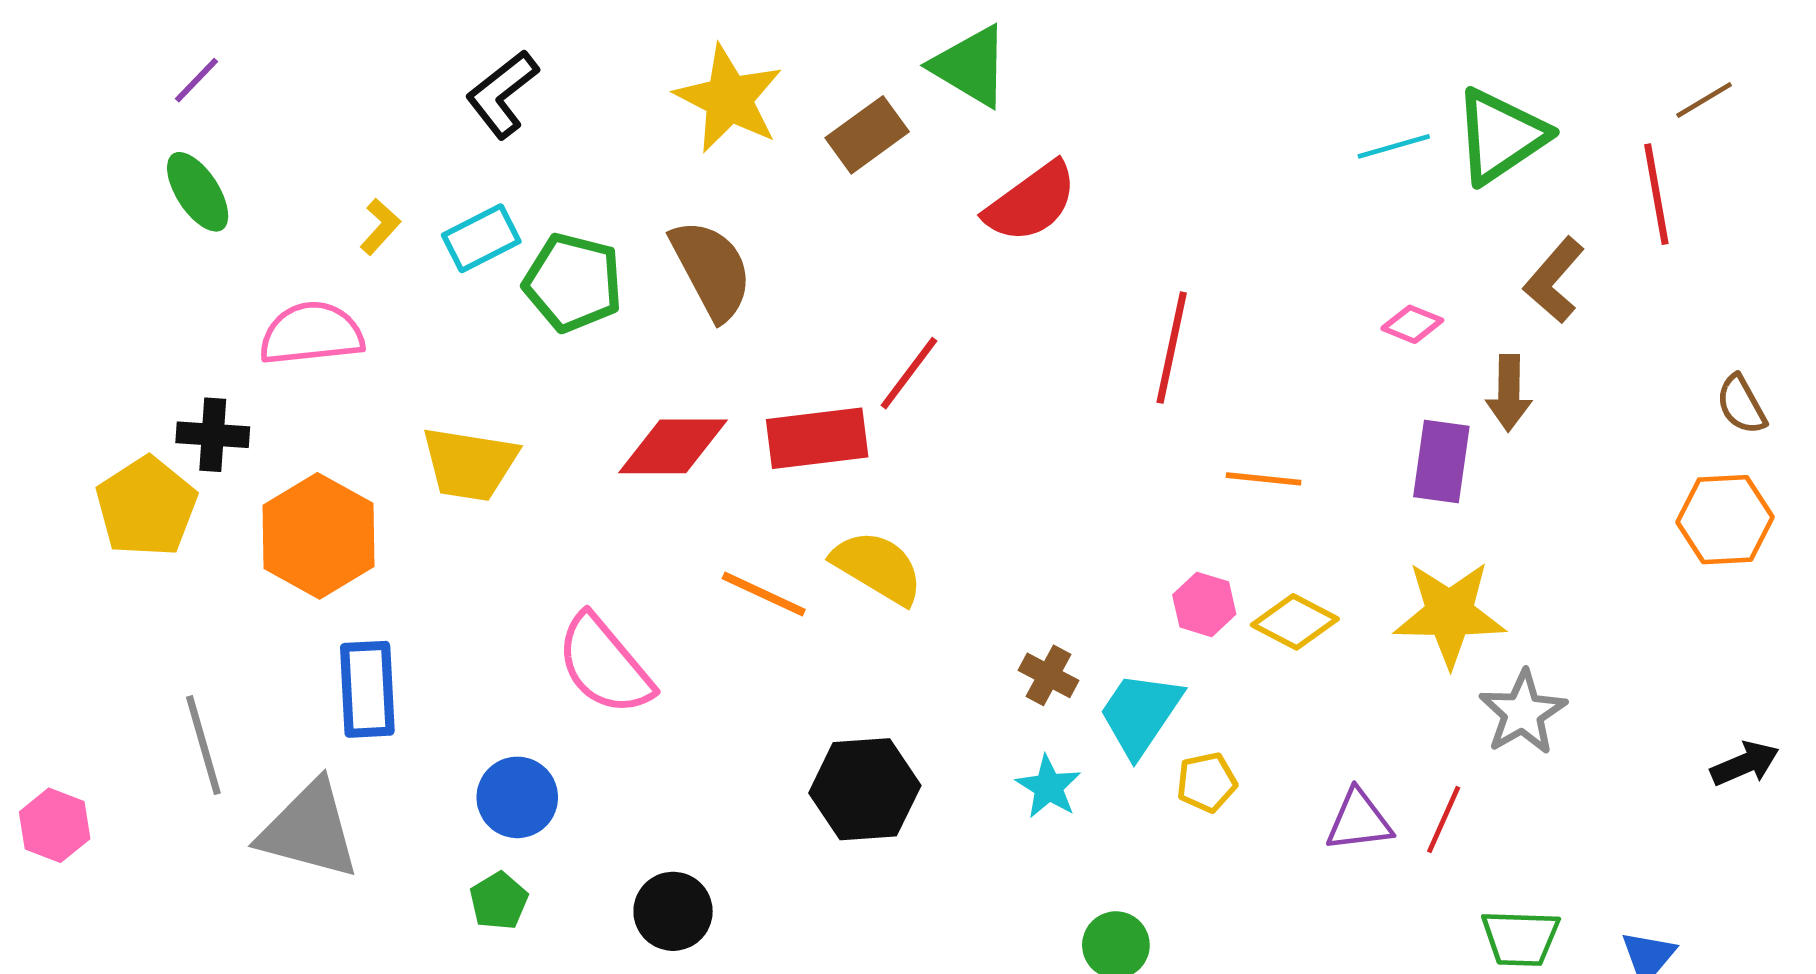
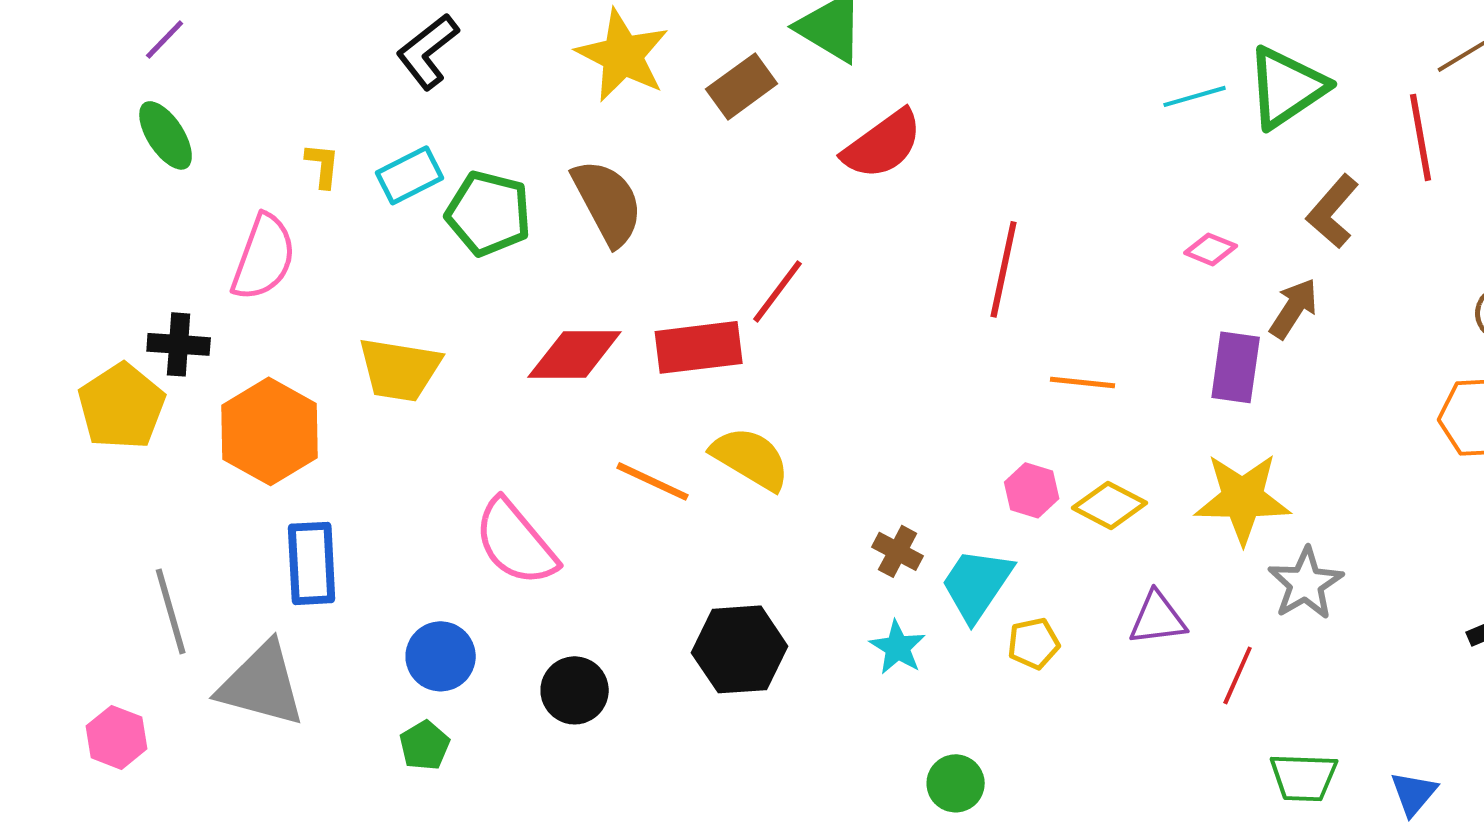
yellow L-shape: (380, 227) -> (323, 165), turned -36
pink semicircle: (312, 334) -> (264, 257), turned 116
brown arrow: (1509, 393) -> (1294, 308), turned -148
purple triangle: (1359, 821) -> (1158, 618), moved
pink hexagon: (55, 825) -> (117, 737), moved
black circle: (673, 911) -> (575, 690), moved

